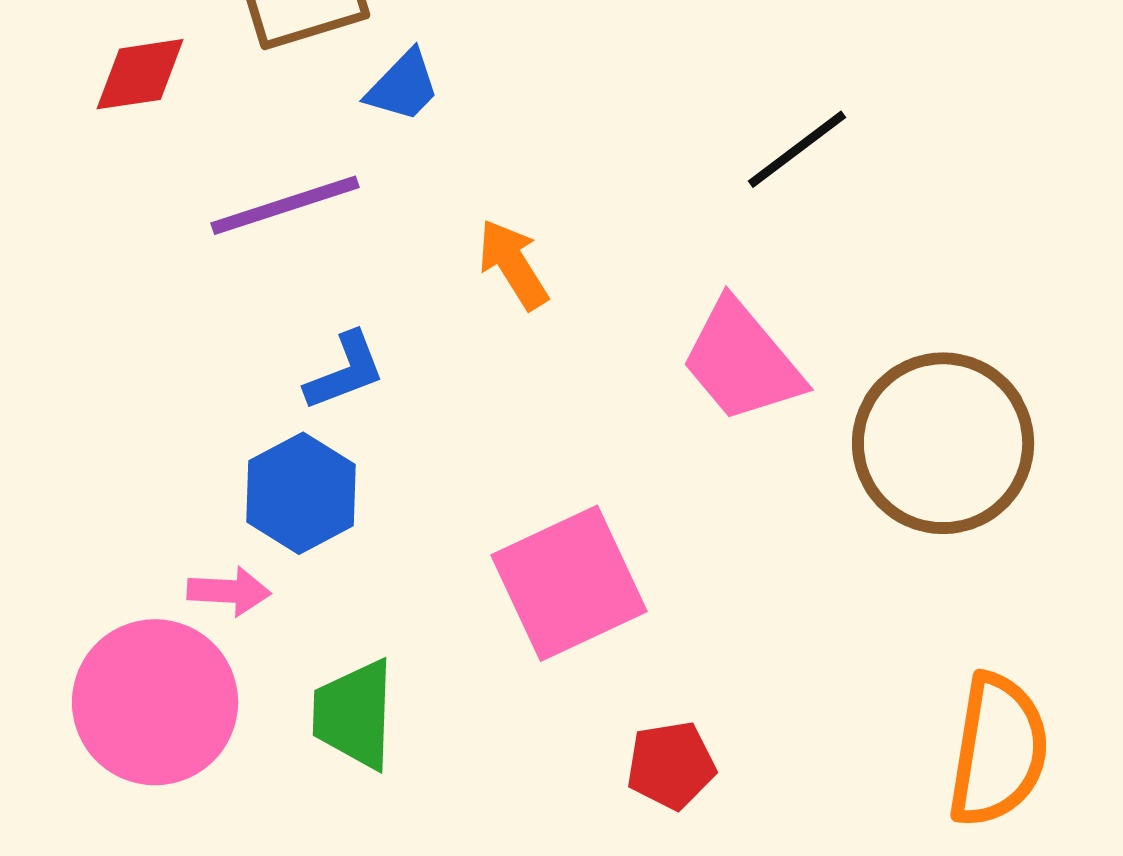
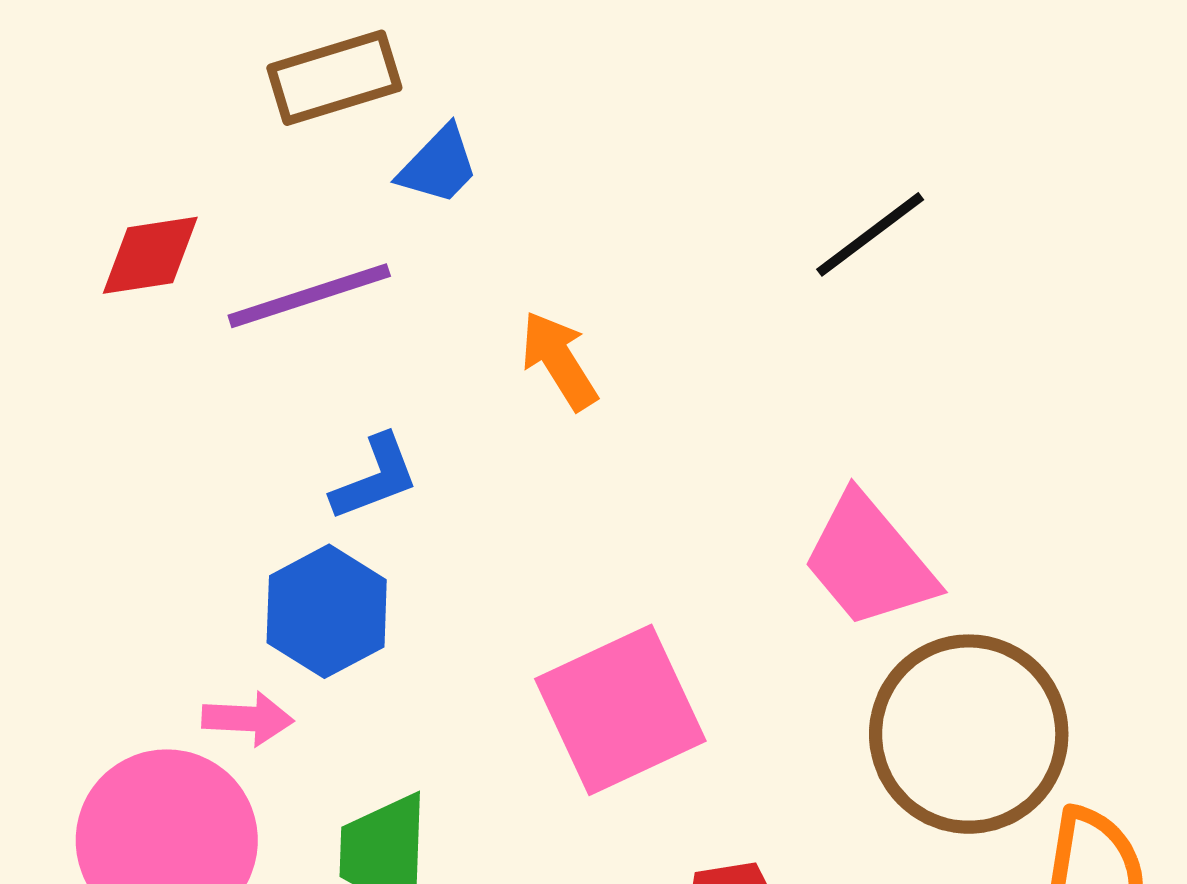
red diamond: (140, 74) -> (150, 255), moved
pink trapezoid: (742, 361) -> (869, 561), moved
brown circle: (943, 443) -> (969, 734), moved

